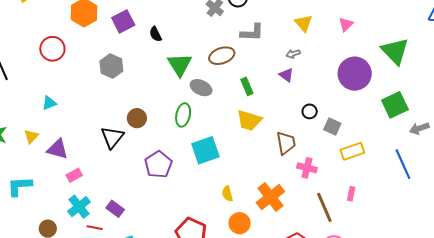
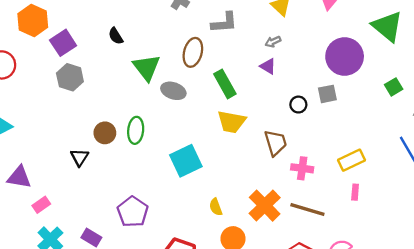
purple square: (123, 21) -> (63, 43), moved
brown ellipse: (222, 56) -> (193, 52), turned -50
green rectangle: (247, 86) -> (225, 84), size x1.4
green square: (395, 105) -> (394, 87), size x0.6
green ellipse: (183, 115) -> (136, 130), moved
gray square: (332, 127) -> (327, 94), moved, turned -30
black triangle: (112, 137) -> (79, 157), size x0.7
yellow rectangle: (352, 151) -> (351, 160), moved
purple pentagon: (158, 164) -> (133, 212), moved
brown line: (324, 207) -> (307, 209), moved, turned -44

